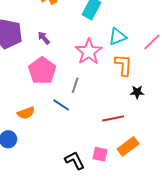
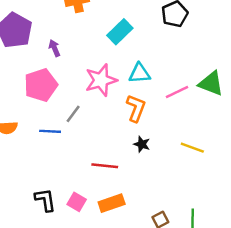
blue line: (61, 105) -> (50, 131), turned -48

